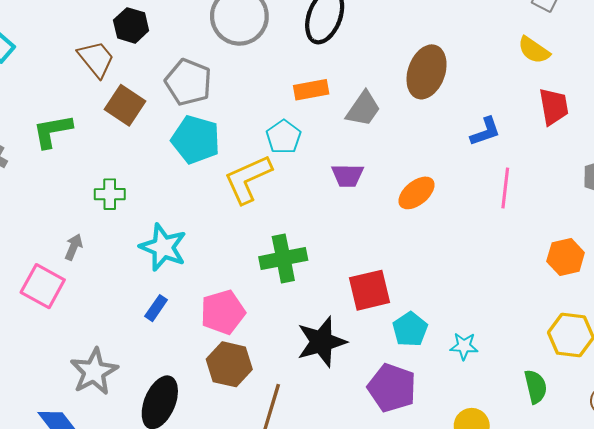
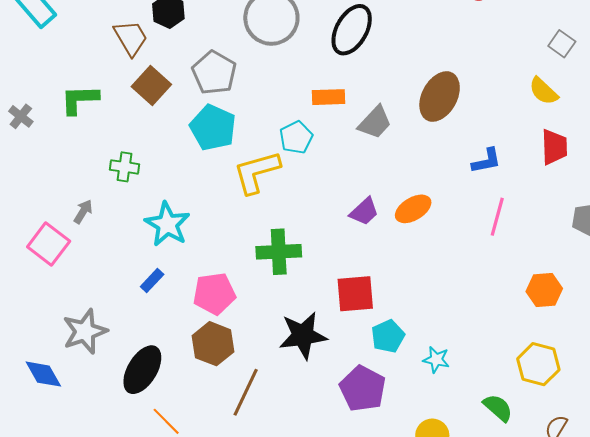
purple trapezoid: (348, 175) -> (364, 212), moved, turned -52
green semicircle: (536, 387) -> (498, 408), turned -44

